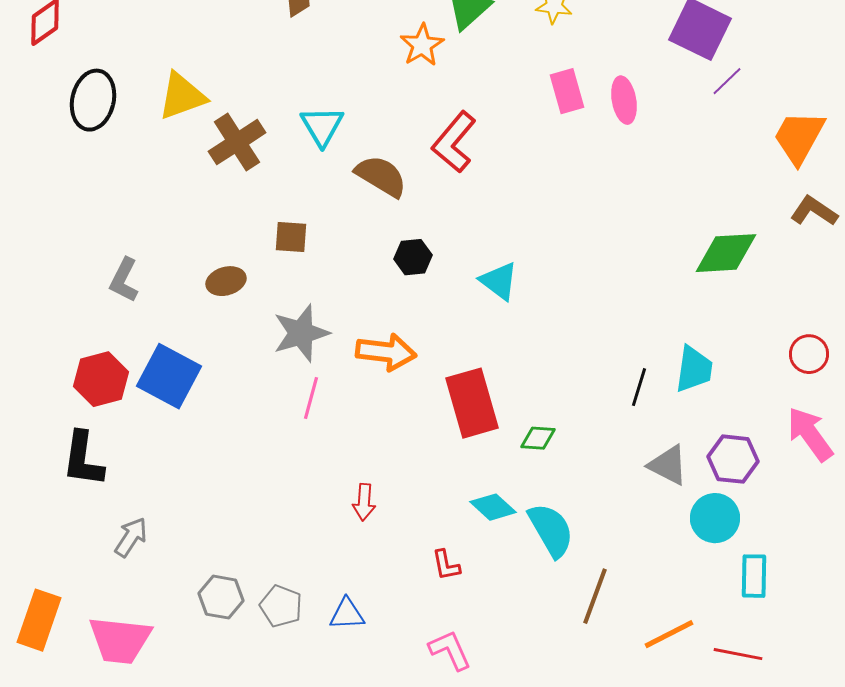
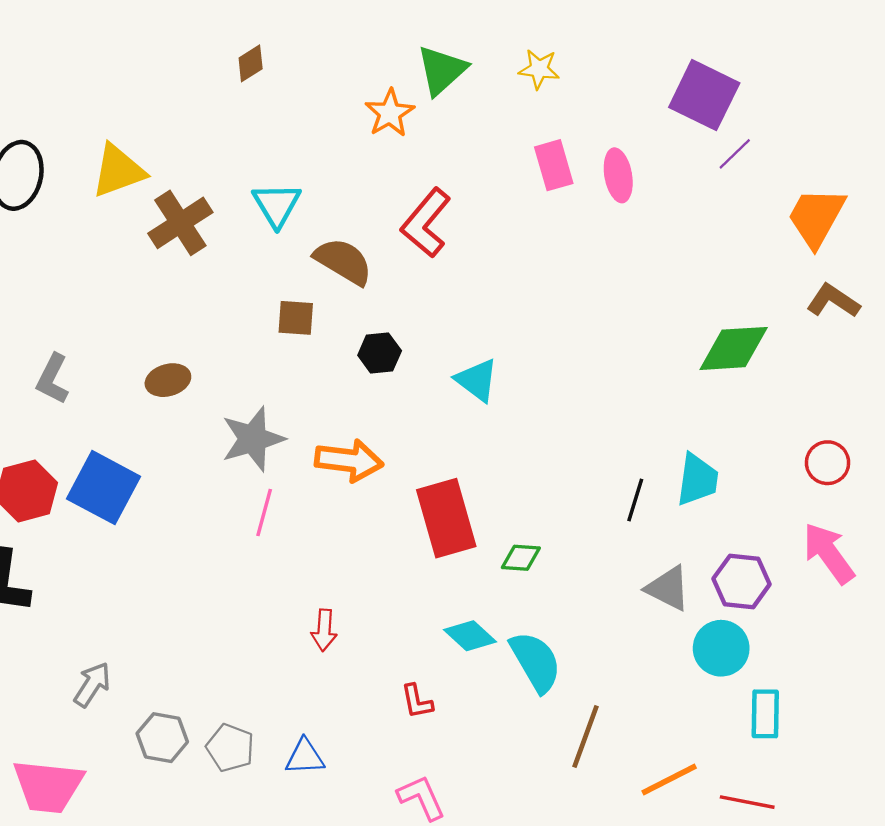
brown square: (291, 237) -> (296, 318), moved
gray arrow: (131, 537) -> (92, 684), moved

